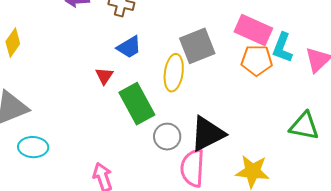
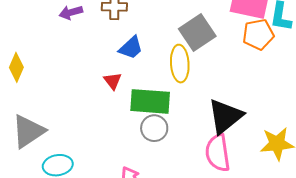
green rectangle: (137, 104) -> (150, 101), turned -45
gray circle: (167, 137) -> (154, 128), moved

